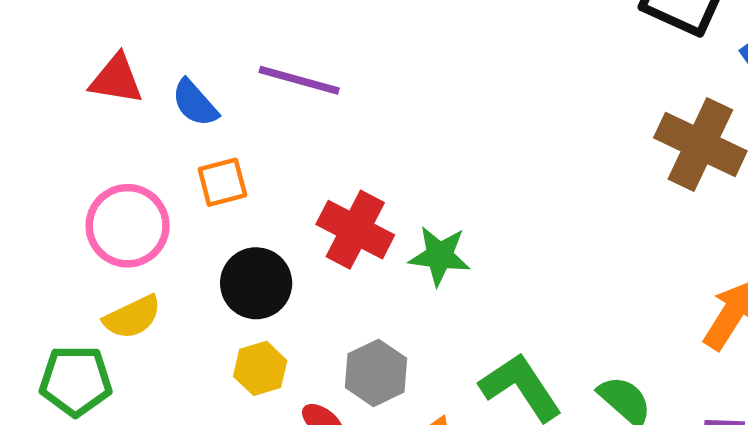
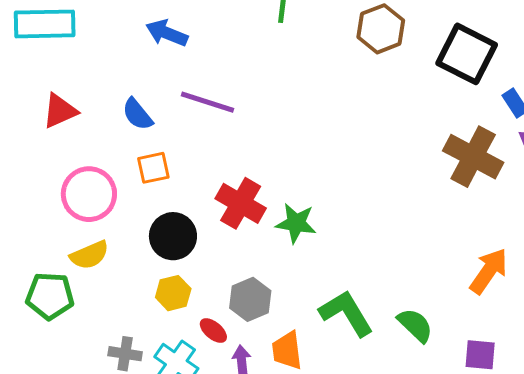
red triangle: (116, 79) -> (60, 111), moved, turned -36

